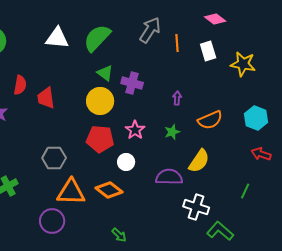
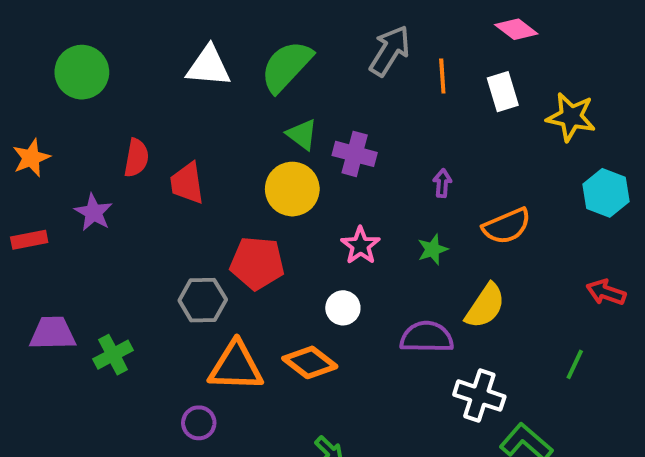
cyan hexagon: (256, 118) -> (606, 193), moved
red pentagon: (100, 139) -> (257, 263), moved
purple circle: (52, 221) -> (199, 423), size x0.7

